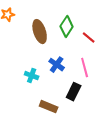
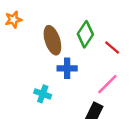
blue cross: (57, 65) -> (67, 68), moved, turned -35
pink line: (85, 68) -> (107, 84), turned 60

